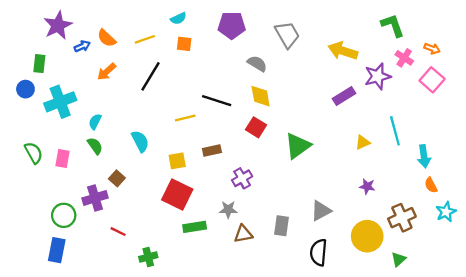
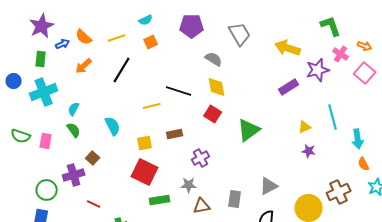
orange square: (184, 44) -> (151, 42), turned -32
green rectangle: (39, 64) -> (41, 59), moved
green semicircle: (34, 153) -> (21, 136), turned 138
purple star: (367, 186) -> (309, 151), moved

